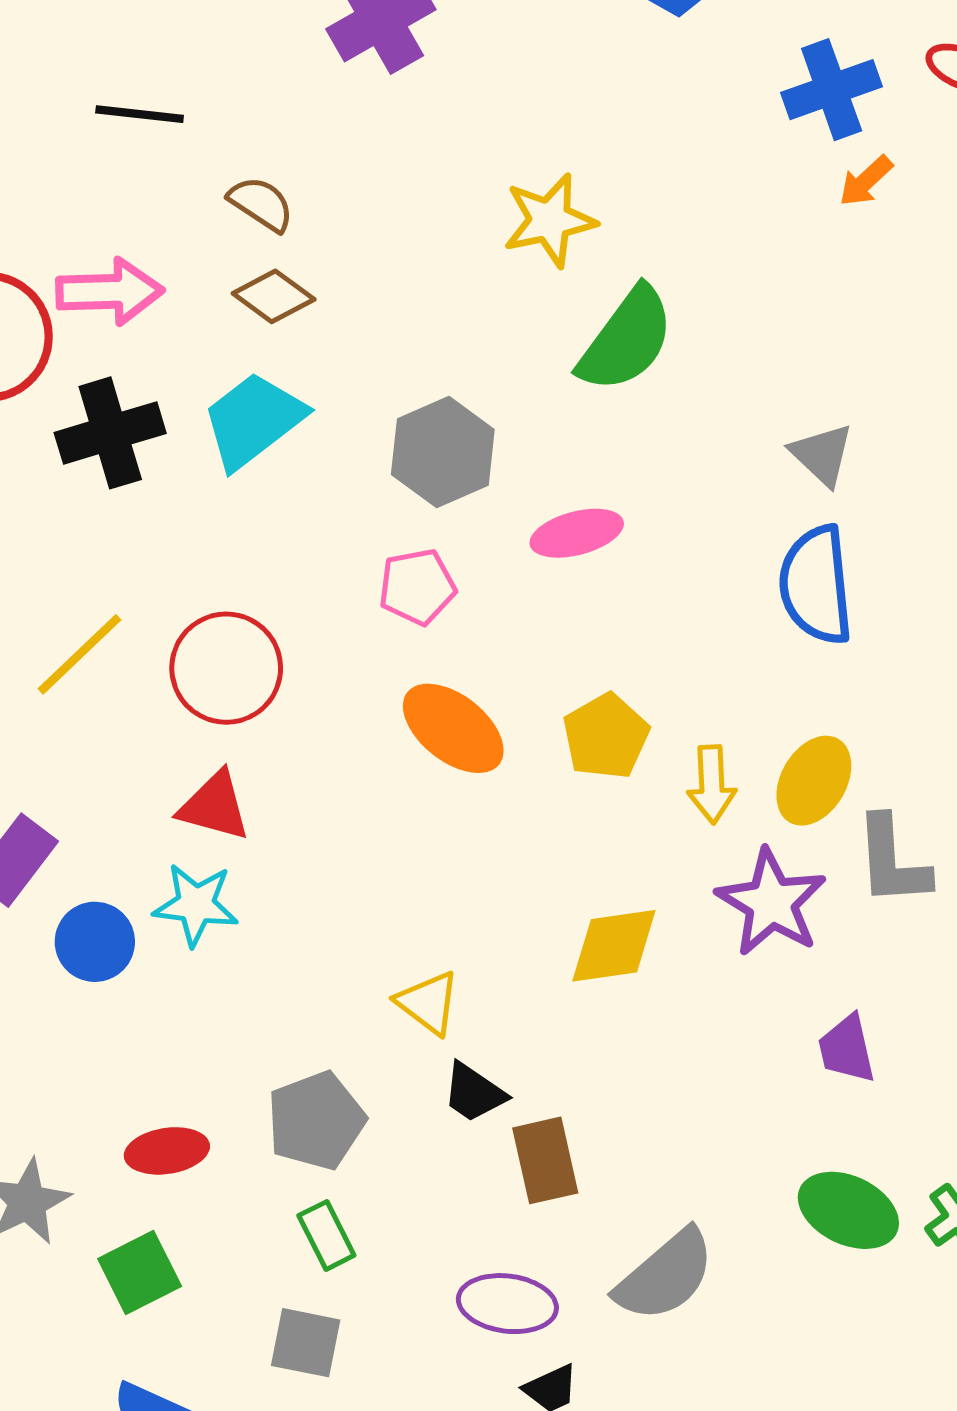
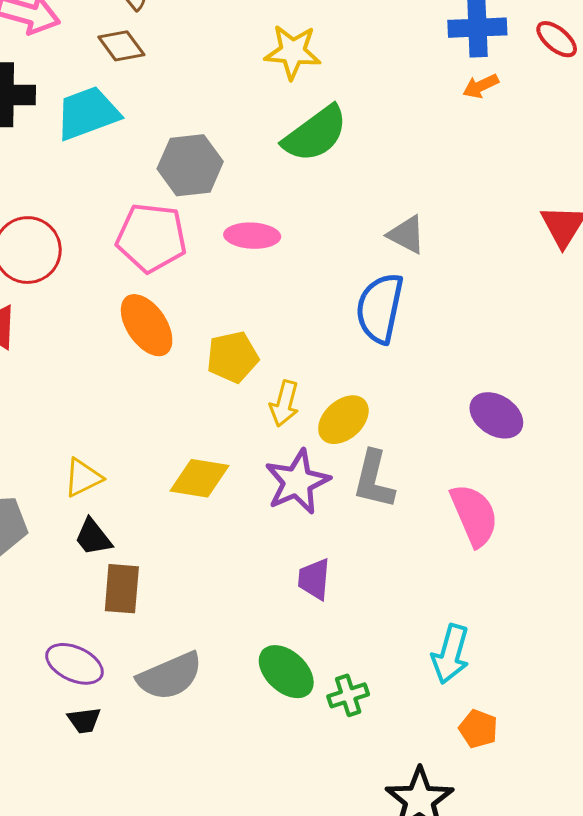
gray triangle: (822, 455) -> (407, 235), turned -33
pink pentagon: (417, 587) -> (151, 238), size x1.5
yellow triangle: (428, 1003) -> (83, 478), turned 39

